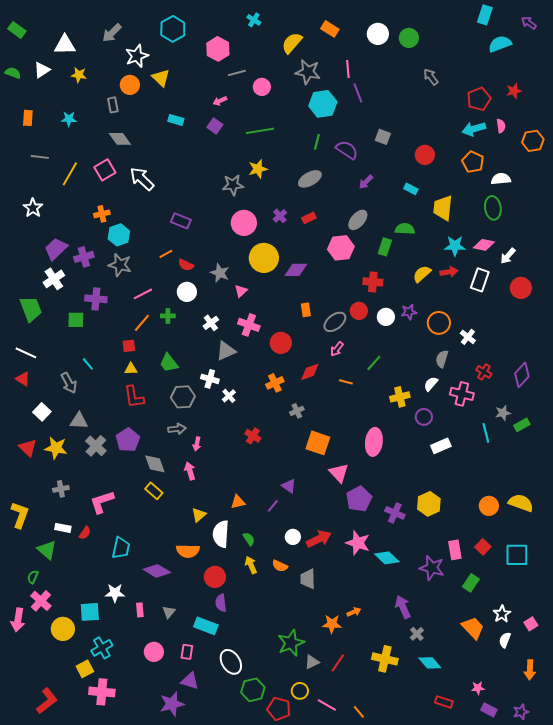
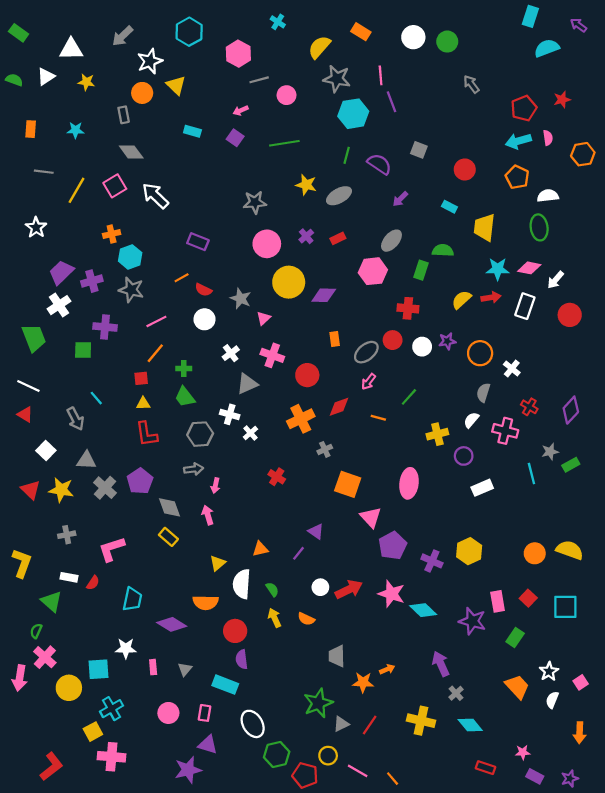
yellow star: (258, 169) -> (306, 185), moved, turned 30
green cross: (168, 316) -> (184, 369), moved
orange cross: (275, 383) -> (301, 419), size x1.4
gray trapezoid: (308, 579) -> (337, 656), moved

